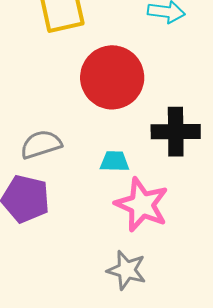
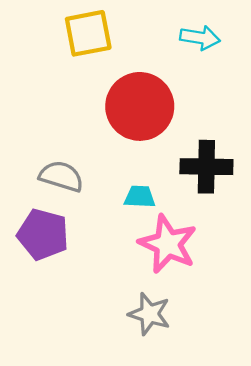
gray semicircle: (41, 144) -> (61, 176), turned 33

